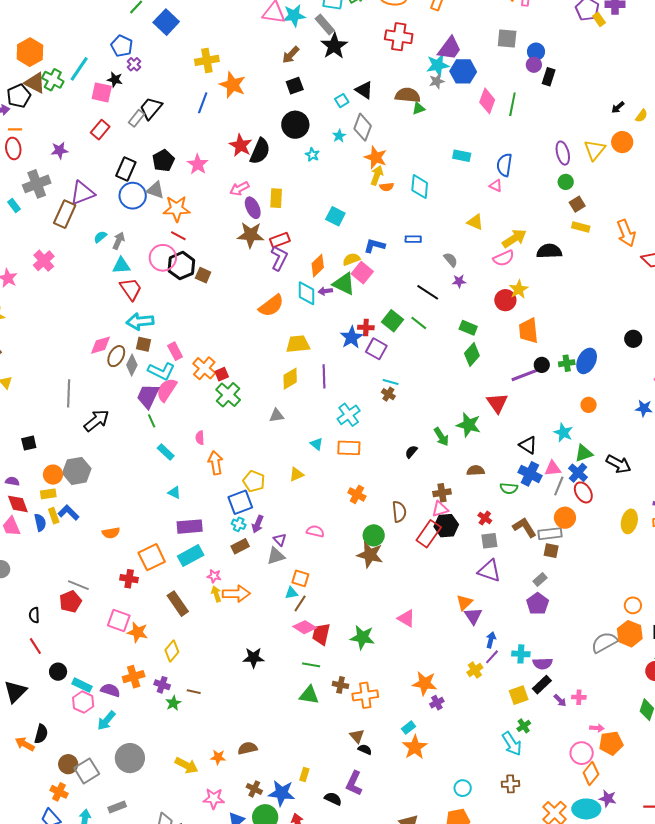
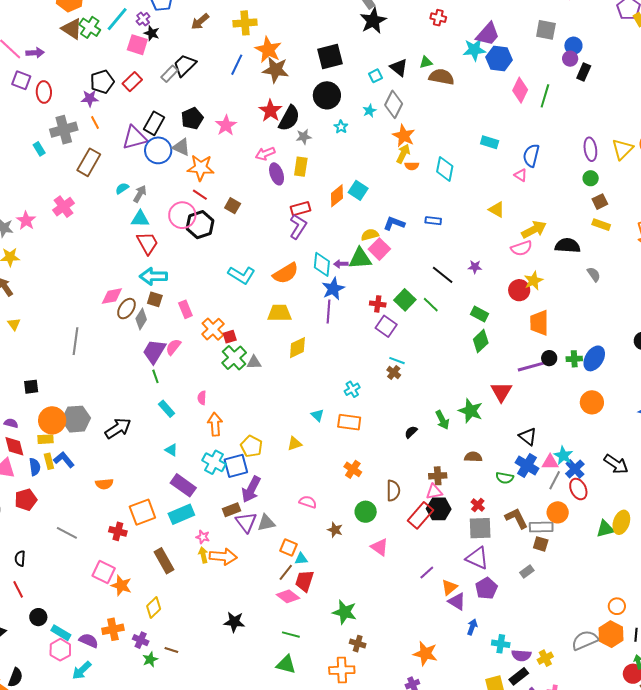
red cross: (399, 37) -> (438, 18), size x0.6
brown arrow: (291, 55) -> (200, 22), moved
purple cross: (134, 64) -> (143, 19), moved
gray star: (437, 81) -> (304, 137), moved
black square: (295, 86) -> (330, 56), size x1.5
black pentagon: (19, 96) -> (102, 82), moved
green triangle: (419, 109) -> (426, 62), moved
orange line: (15, 129) -> (95, 123), moved, turned 56
purple triangle: (82, 193) -> (135, 138), moved
brown star: (251, 235) -> (276, 70), moved
gray semicircle: (451, 260) -> (594, 274), moved
orange diamond: (318, 266) -> (337, 196), moved
brown square: (203, 275) -> (233, 206), moved
green triangle: (344, 284) -> (360, 258), turned -35
blue star: (352, 337) -> (333, 289), moved
yellow trapezoid: (298, 344) -> (279, 313), moved
cyan L-shape: (161, 371) -> (242, 275), moved
purple line: (324, 376) -> (328, 312), moved
pink semicircle: (167, 390) -> (173, 347), size x0.7
orange circle: (589, 405) -> (592, 402), size x1.5
cyan cross: (349, 415) -> (352, 389), size x0.7
gray triangle: (277, 416) -> (254, 362), moved
black arrow: (96, 421) -> (118, 428), moved
cyan star: (563, 433) -> (563, 456), moved
green triangle: (584, 453) -> (605, 529), moved
orange circle: (53, 475) -> (52, 420), size x1.4
cyan cross: (239, 524) -> (214, 462), moved, size x1.6
purple arrow: (258, 524) -> (251, 489), size x1.5
purple rectangle: (190, 527) -> (183, 485), turned 35
purple triangle: (280, 540) -> (246, 522), moved, size x1.6
gray square: (489, 541) -> (480, 528), size x1.4
brown star: (370, 555) -> (335, 530), moved, size x0.6
cyan triangle: (291, 593) -> (301, 559), moved
red pentagon: (70, 602) -> (26, 500), moved
purple pentagon: (538, 604) -> (486, 588), moved
purple triangle: (473, 616) -> (457, 601), turned -30
pink triangle: (406, 618) -> (380, 547), moved
red trapezoid: (321, 634) -> (304, 581), moved
purple line: (492, 657) -> (427, 573), moved
yellow cross: (475, 670) -> (545, 658), moved
orange star: (425, 683) -> (425, 654), moved
brown cross: (341, 685) -> (358, 644), moved

